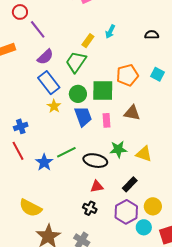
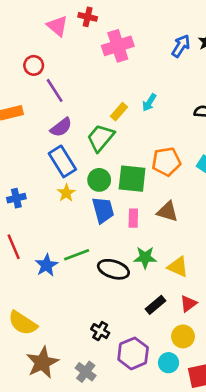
blue cross: (21, 126) -> (16, 198), moved
red triangle: (97, 187) -> (188, 304), moved, turned -32
purple hexagon: (126, 212) -> (133, 353), moved

